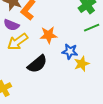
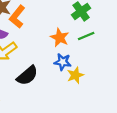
orange star: (49, 35) -> (60, 38), moved, turned 30

